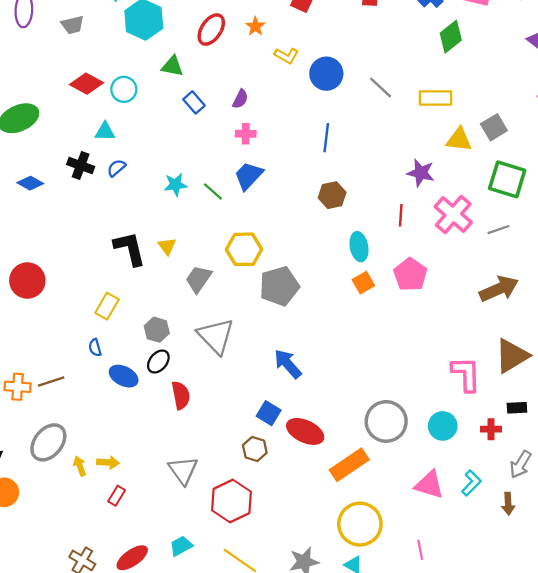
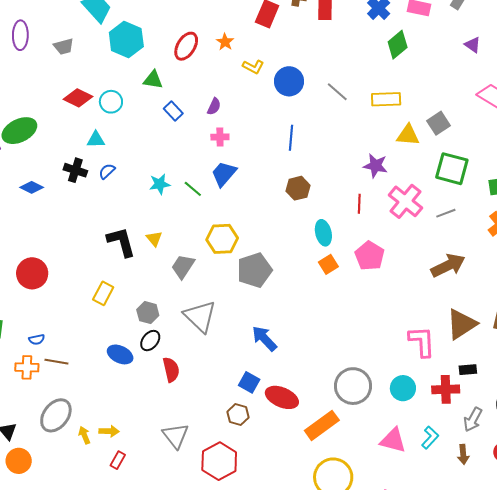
blue semicircle: (95, 348) -> (37, 339), moved, turned -84
brown line: (51, 382) -> (56, 362), turned 30
red cross: (491, 429) -> (446, 389), size x1.5

